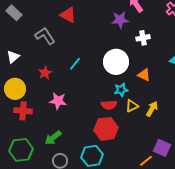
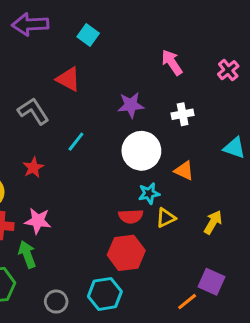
purple star: (120, 20) -> (131, 105), moved
cyan line: (75, 64) -> (76, 142), moved
pink star: (58, 101) -> (38, 221), moved
yellow arrow: (152, 109) -> (213, 222), moved
green arrow: (53, 138) -> (27, 254), moved, turned 108

